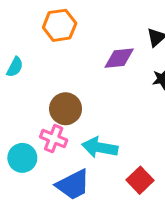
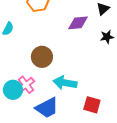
pink cross: (54, 139) -> (26, 85), moved, turned 30
red square: (140, 180) -> (92, 105), turned -30

